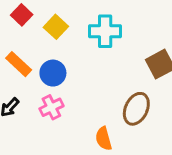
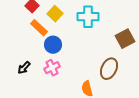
orange rectangle: (19, 64) -> (39, 28), moved

